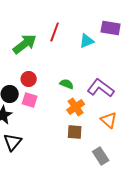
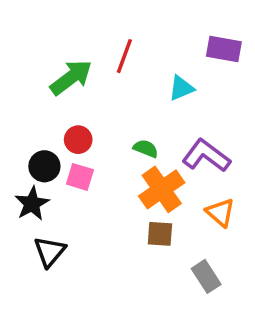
cyan triangle: (87, 41) -> (181, 88), moved
orange cross: (76, 107) -> (162, 189), size x1.4

